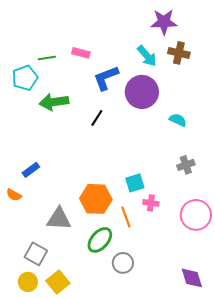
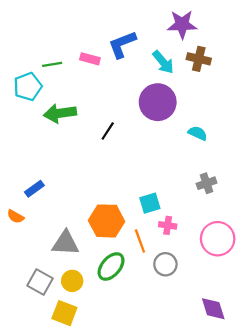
blue L-shape: (106, 78) -> (122, 44), moved
gray circle: (123, 263) -> (165, 264), moved
yellow circle: (28, 282) -> (72, 281), moved
yellow square: (58, 282) -> (64, 313), turned -30

